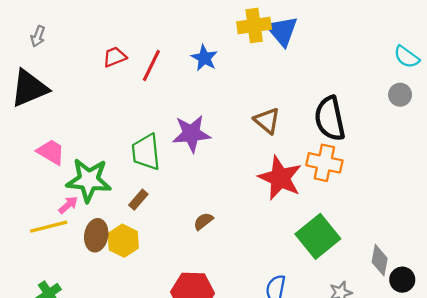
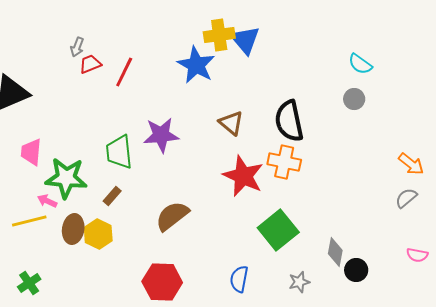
gray arrow: (38, 36) -> (77, 47), moved
blue star: (204, 58) -> (196, 65), moved, size x1.5
pink trapezoid: (51, 152) -> (31, 152), turned -116
pink arrow: (68, 205) -> (47, 201), turned -114
brown semicircle: (203, 221) -> (172, 216), size x1.8

